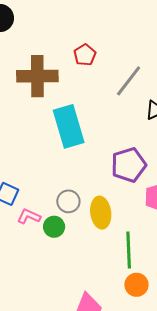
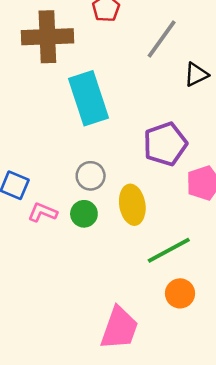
gray circle: (68, 201) -> (91, 176), moved
green circle: (54, 227) -> (84, 214), moved
green line: (129, 250) -> (169, 250), turned 66

